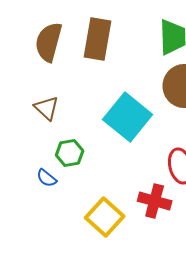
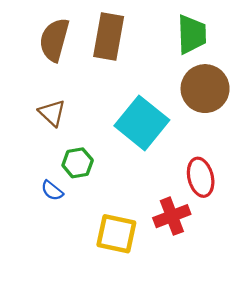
red cross: (155, 201) -> (172, 216), turned -36
yellow square: (105, 217) -> (116, 234), turned -30

